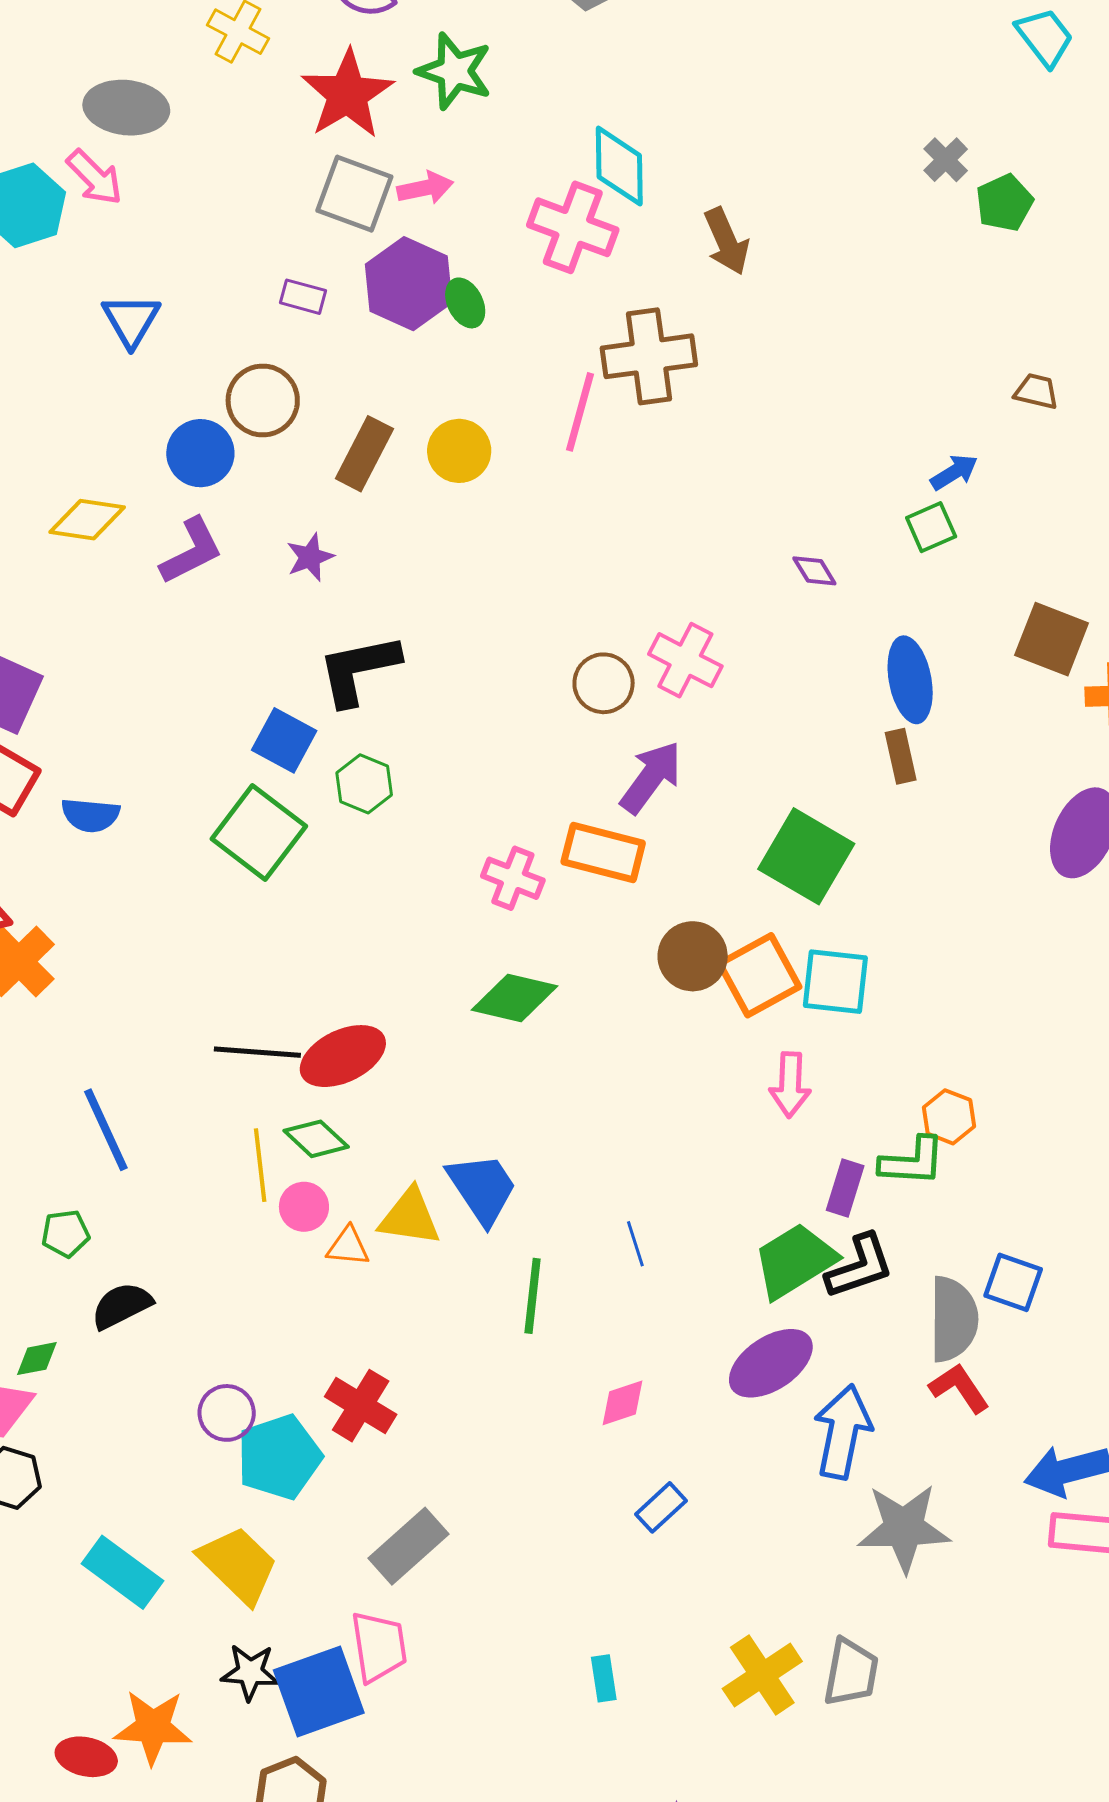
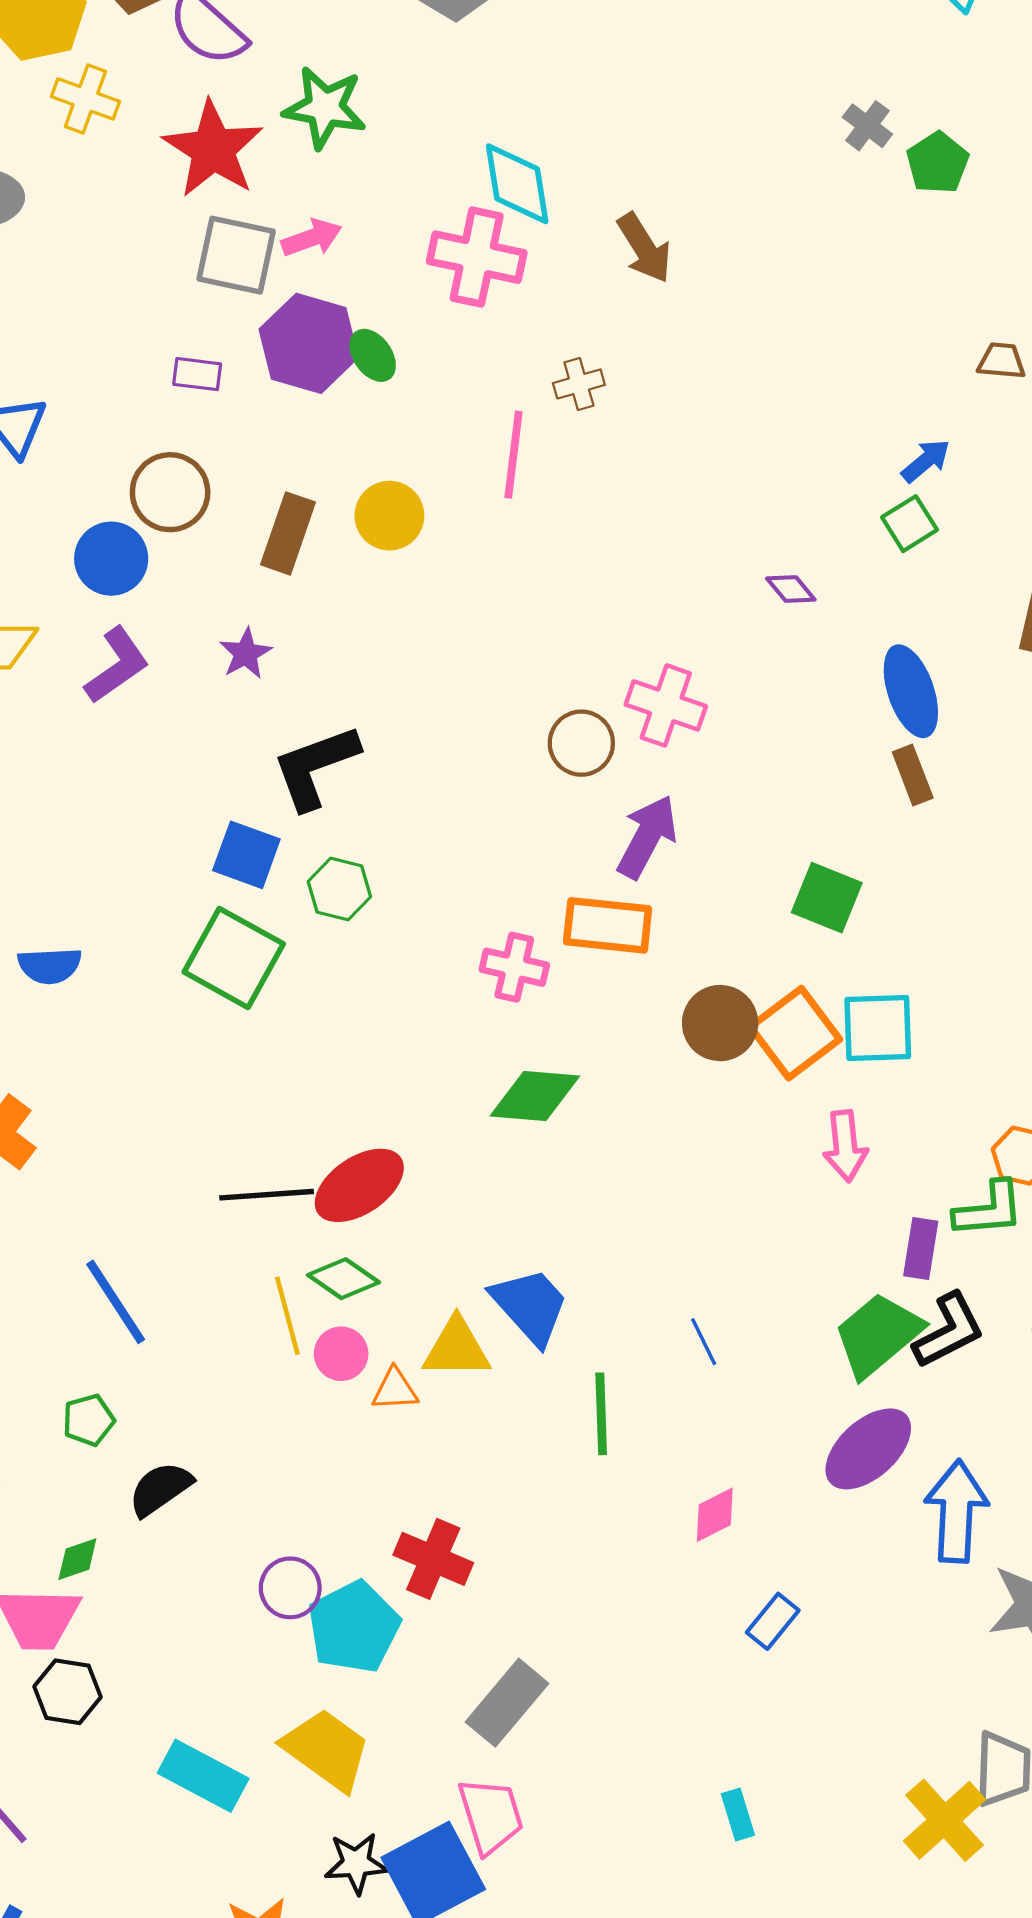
brown cross: (649, 356) -> (579, 384), size x0.5
green square: (806, 856) -> (827, 898), size x0.7
yellow cross: (762, 1675) -> (944, 1820), moved

